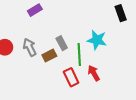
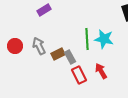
gray rectangle: (62, 43) -> (70, 57), moved
green line: (79, 54) -> (87, 39), moved

